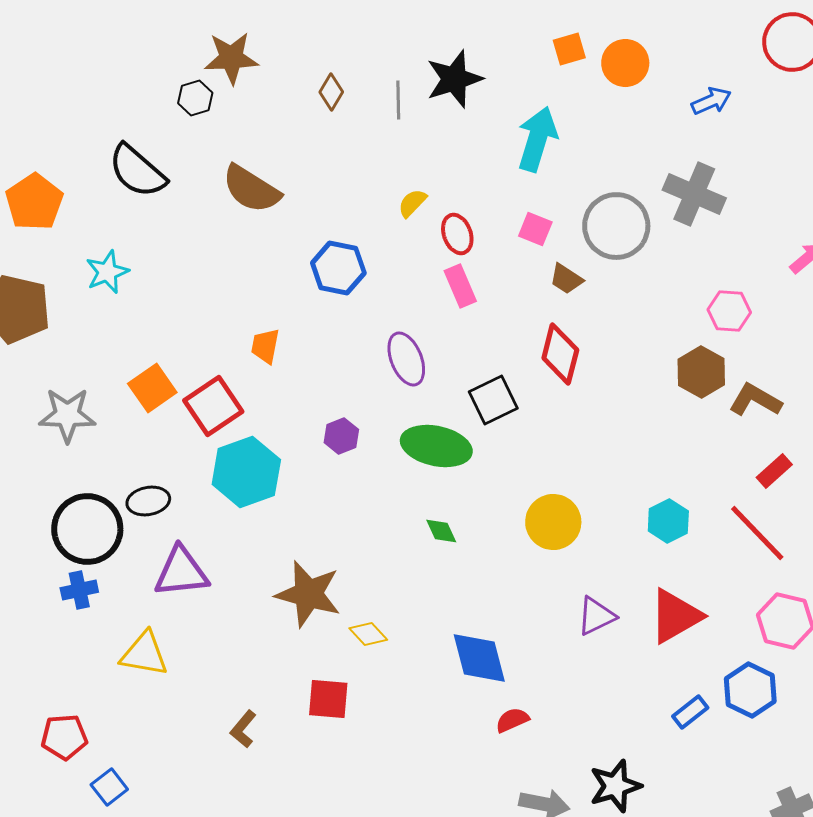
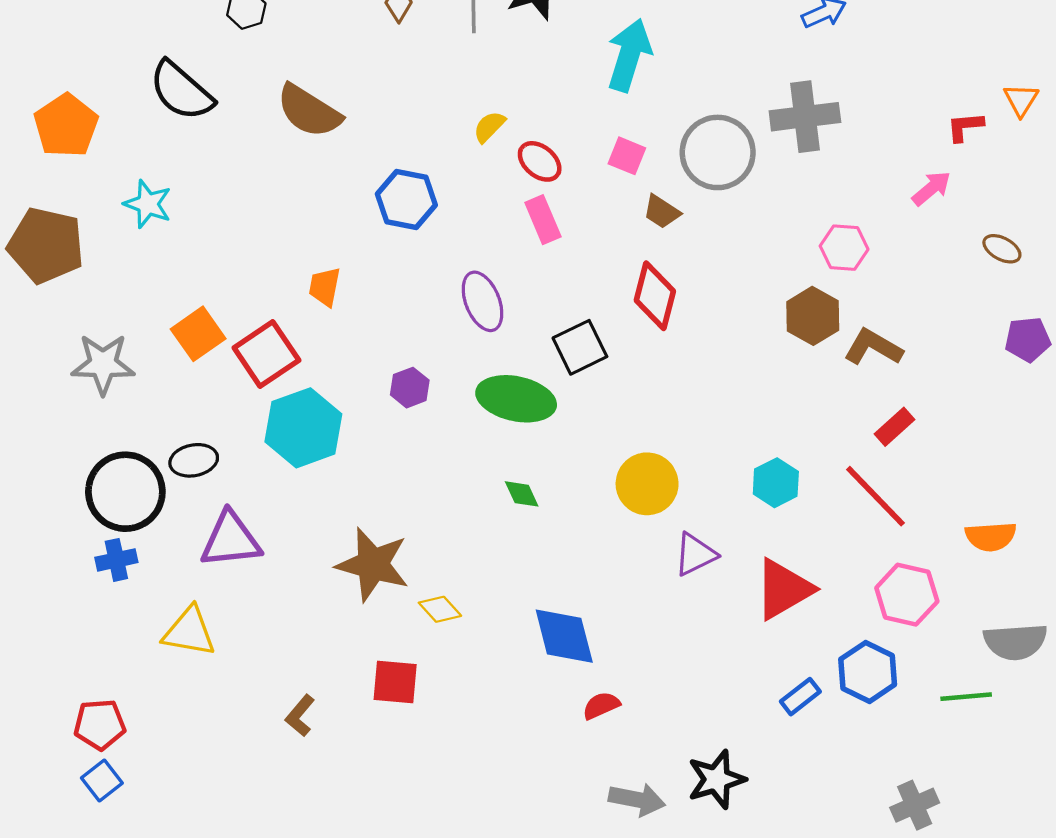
gray cross: (694, 194) -> (805, 117), turned -30
red ellipse: (457, 234) -> (540, 161), turned -30
cyan star: (107, 272) -> (148, 204), turned -30
purple triangle: (596, 616) -> (695, 554), moved
blue square: (109, 787) -> (102, 781), moved

